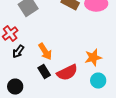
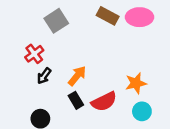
orange arrow: (45, 52) -> (77, 76), turned -108

